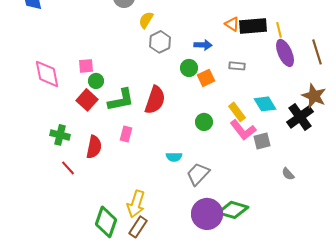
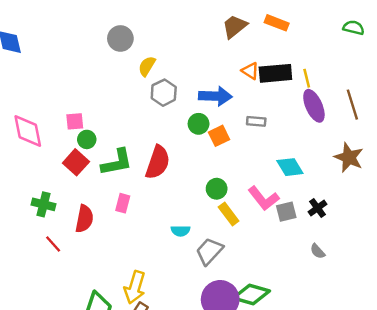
blue arrow: (203, 45) -> (215, 96), size x1.5
yellow rectangle: (237, 112) -> (229, 214), moved
black cross: (300, 117) -> (318, 208), moved, size x0.6

